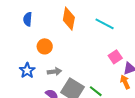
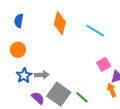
orange circle: (45, 46) -> (18, 50), moved
blue star: (27, 70) -> (24, 76), moved

